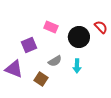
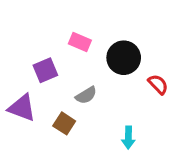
red semicircle: (101, 27) -> (158, 84), moved
cyan arrow: (77, 66) -> (128, 138), moved

